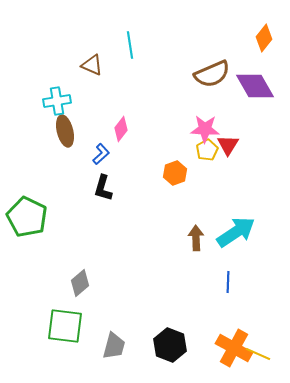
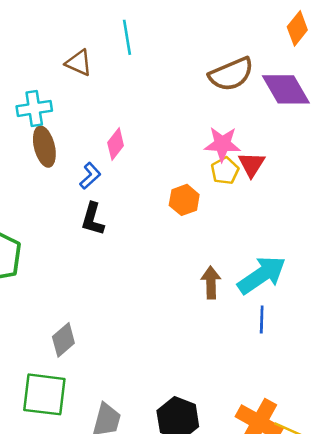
blue line: (228, 282) -> (262, 319), moved

